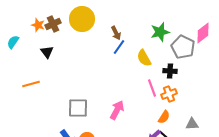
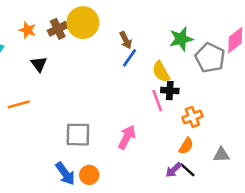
brown cross: (53, 24) -> (58, 29), moved
black cross: (170, 71) -> (170, 91), moved
pink line: (152, 88) -> (157, 101), moved

